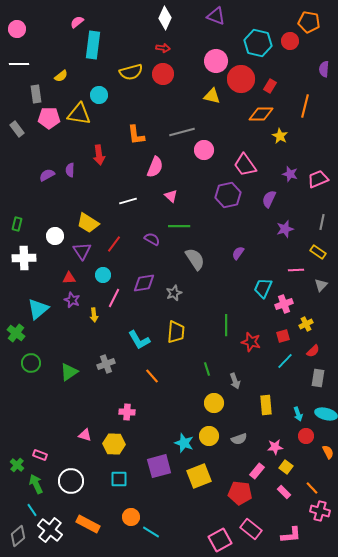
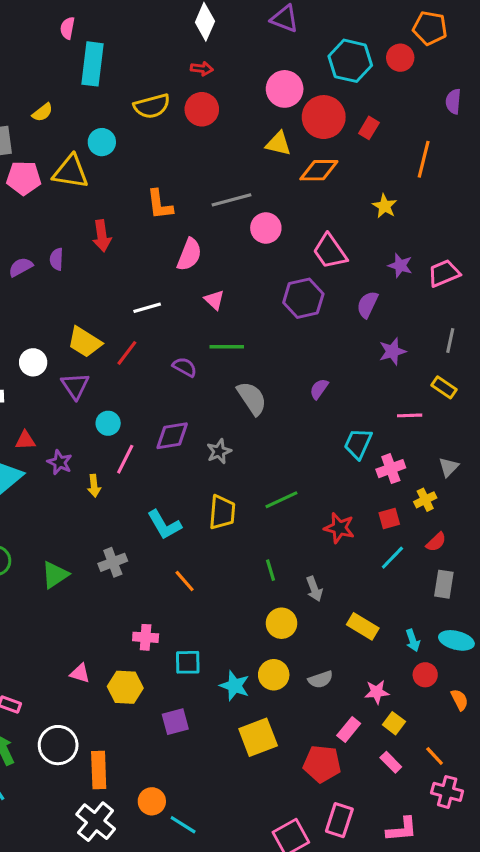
pink semicircle: (77, 22) -> (67, 28), turned -40
orange diamond: (261, 114) -> (319, 170), moved
red line: (114, 244) -> (127, 353), moved
red triangle: (69, 278) -> (25, 440), moved
gray triangle: (321, 285) -> (449, 467), moved
green line: (226, 325) -> (281, 500), moved, turned 65
yellow rectangle: (266, 405) -> (363, 626), turned -54
purple square: (159, 466) -> (175, 722), moved, size x0.7
cyan square: (119, 479) -> (188, 662), moved
orange rectangle: (88, 524) -> (99, 770), moved, turned 60
pink rectangle: (251, 529) -> (339, 820), turned 70
white cross: (50, 530) -> (96, 822), moved

